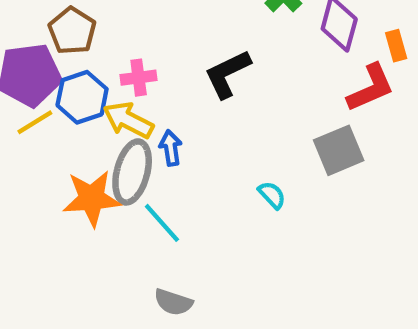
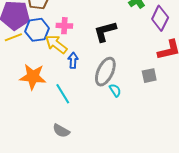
gray square: (339, 150) -> (149, 76), size x0.7
gray ellipse: (132, 172) -> (105, 72), moved

